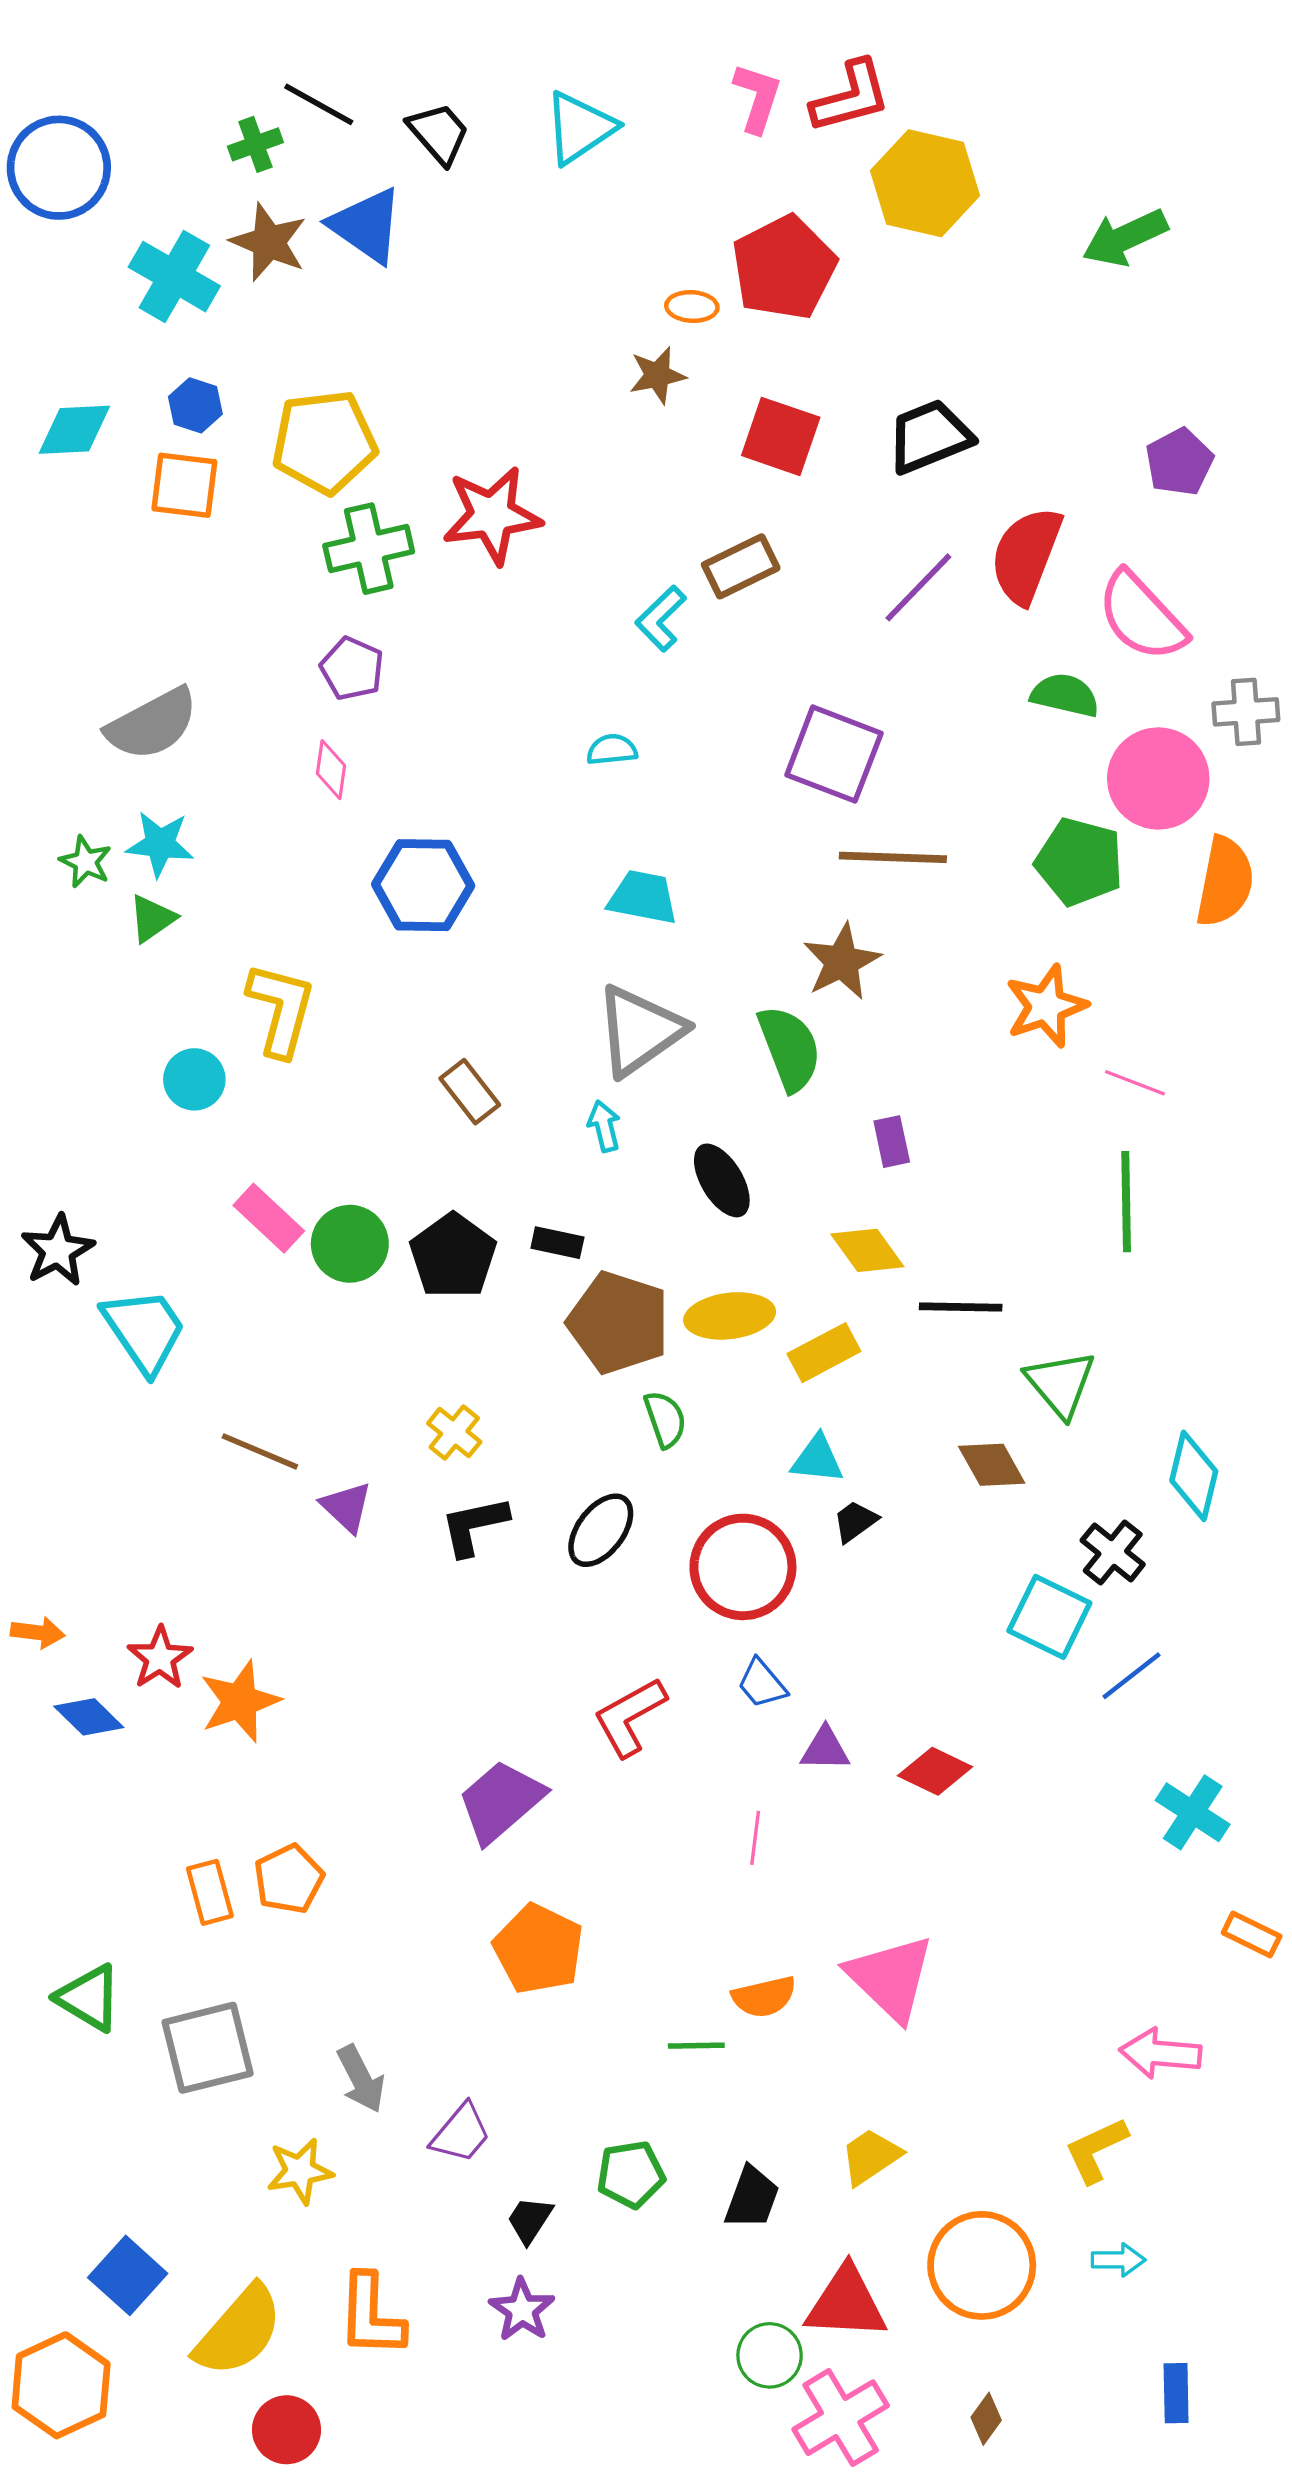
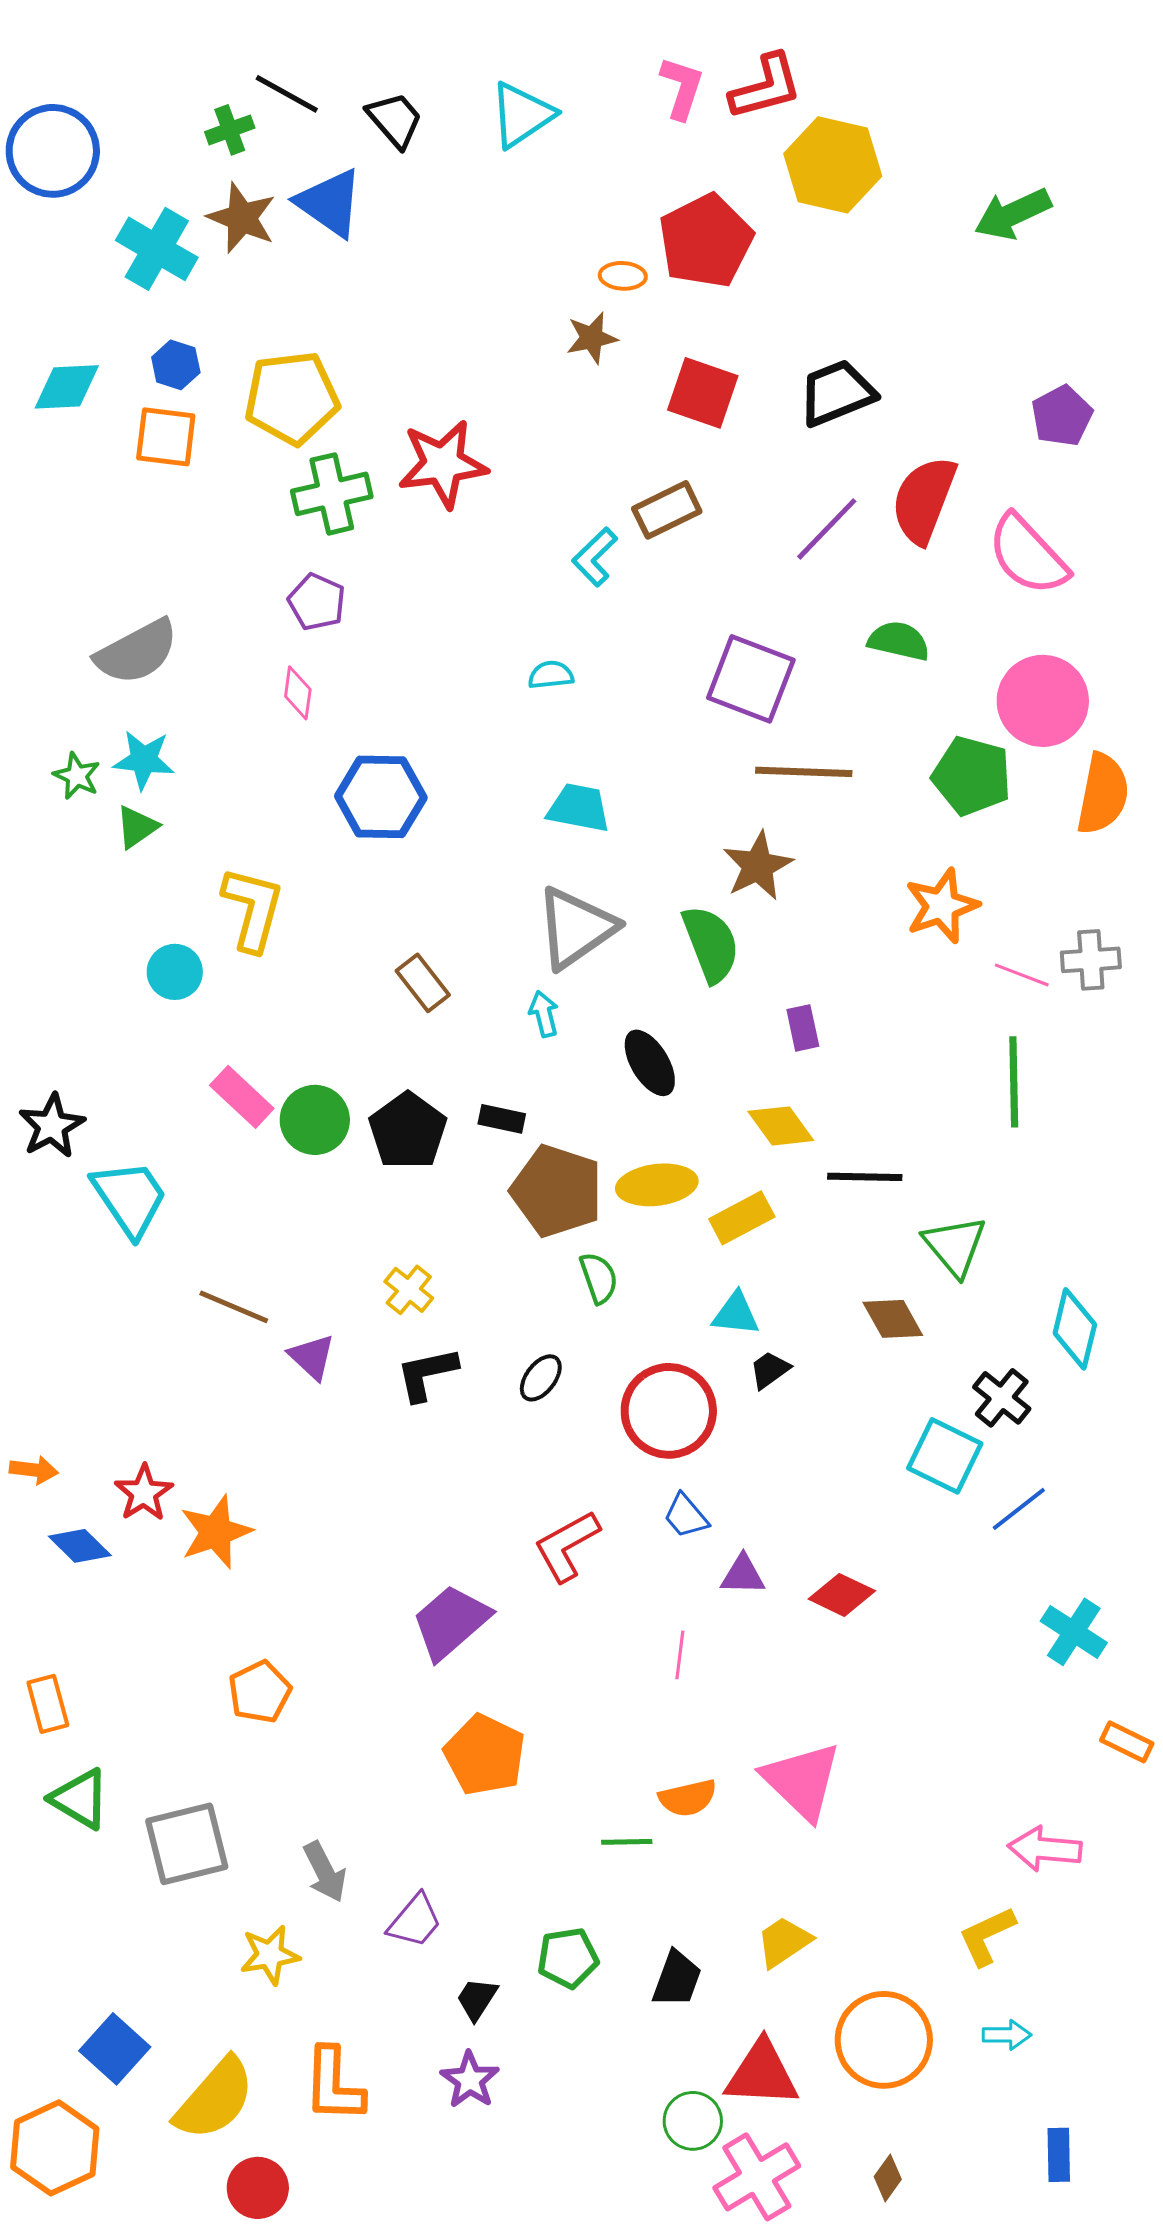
green semicircle: (1065, 695) -> (899, 641), moved
gray cross: (1246, 712) -> (1091, 960), moved
black ellipse: (601, 1530) -> (541, 1378), size x0.7
orange rectangle: (210, 1892) -> (48, 1704), moved

